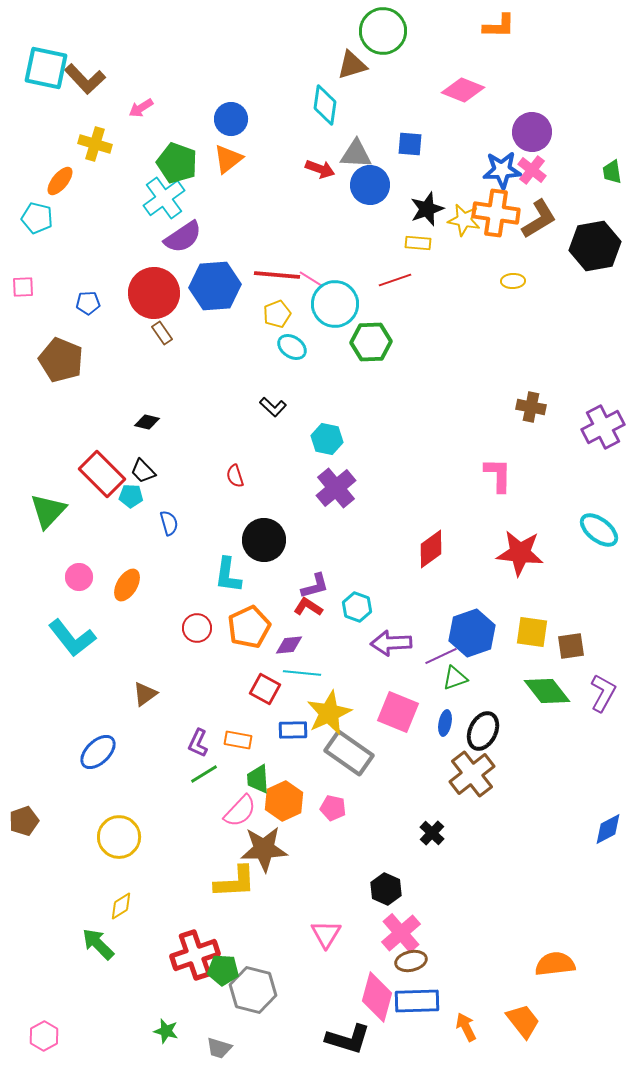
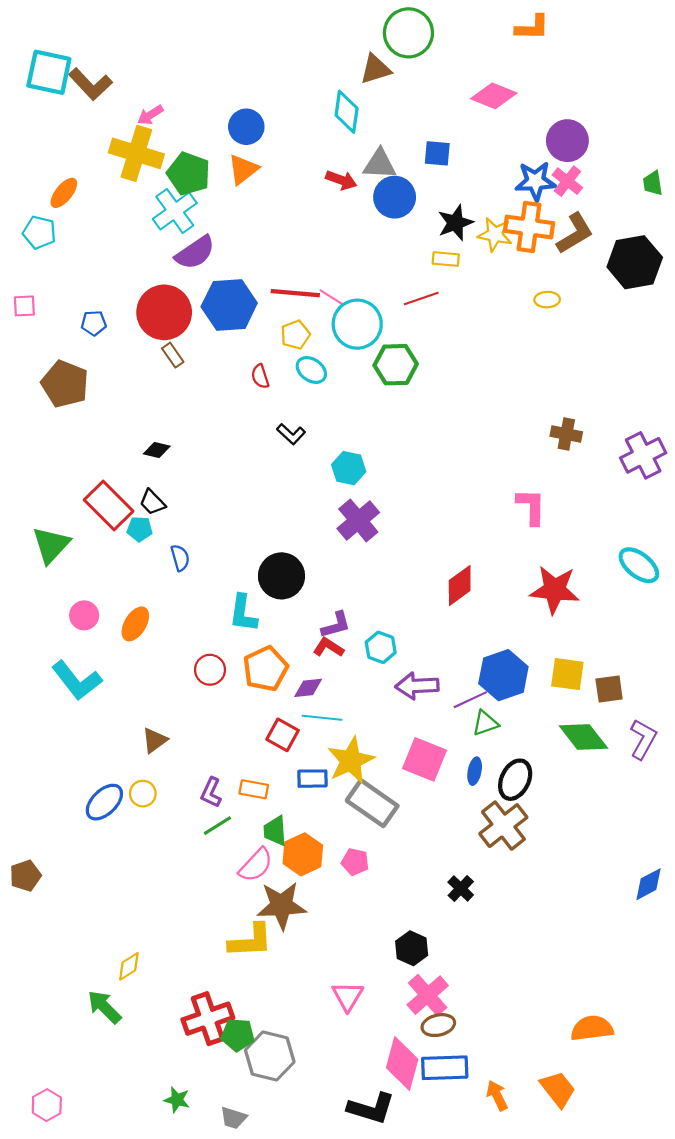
yellow cross: (95, 144) -> (136, 153), moved, size x1.5
red semicircle: (235, 476) -> (260, 376), moved
yellow circle: (119, 837) -> (143, 794), moved, size x0.6

